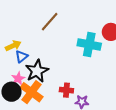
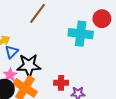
black star: (37, 71) -> (29, 66), turned 30

